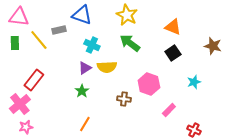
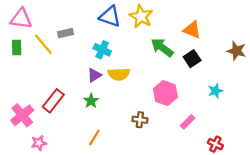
blue triangle: (82, 15) -> (110, 16), moved
green arrow: (130, 43) -> (162, 48), moved
red rectangle: (34, 80) -> (53, 101), moved
brown cross: (124, 99) -> (140, 120), moved
pink star: (26, 127) -> (39, 143), moved

